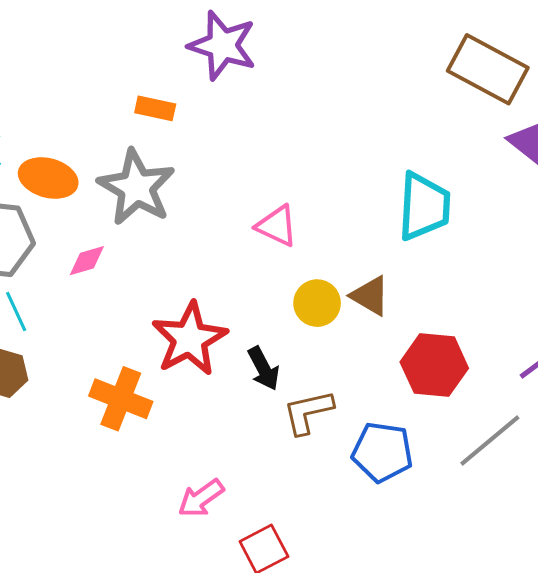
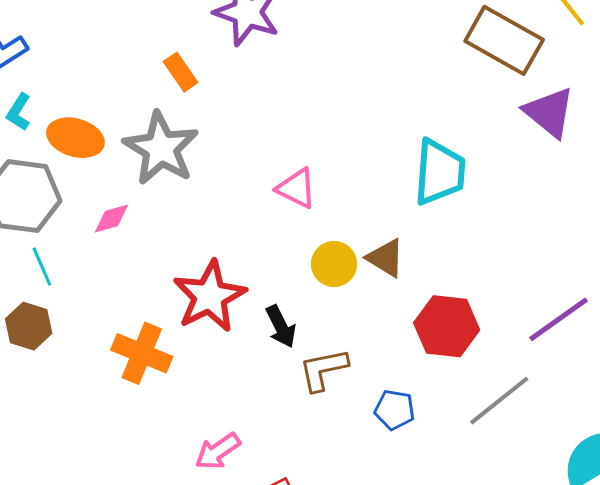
orange rectangle: (155, 108) -> (181, 72), turned 42
blue pentagon: (382, 452) -> (395, 410), size x0.7

